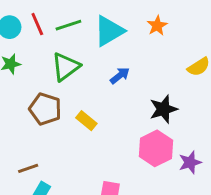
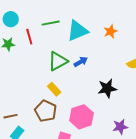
red line: (37, 24) -> (29, 37), moved
green triangle: (66, 67) -> (58, 61), moved
brown pentagon: (45, 109) -> (46, 111), moved
pink hexagon: (156, 148) -> (82, 117), moved

